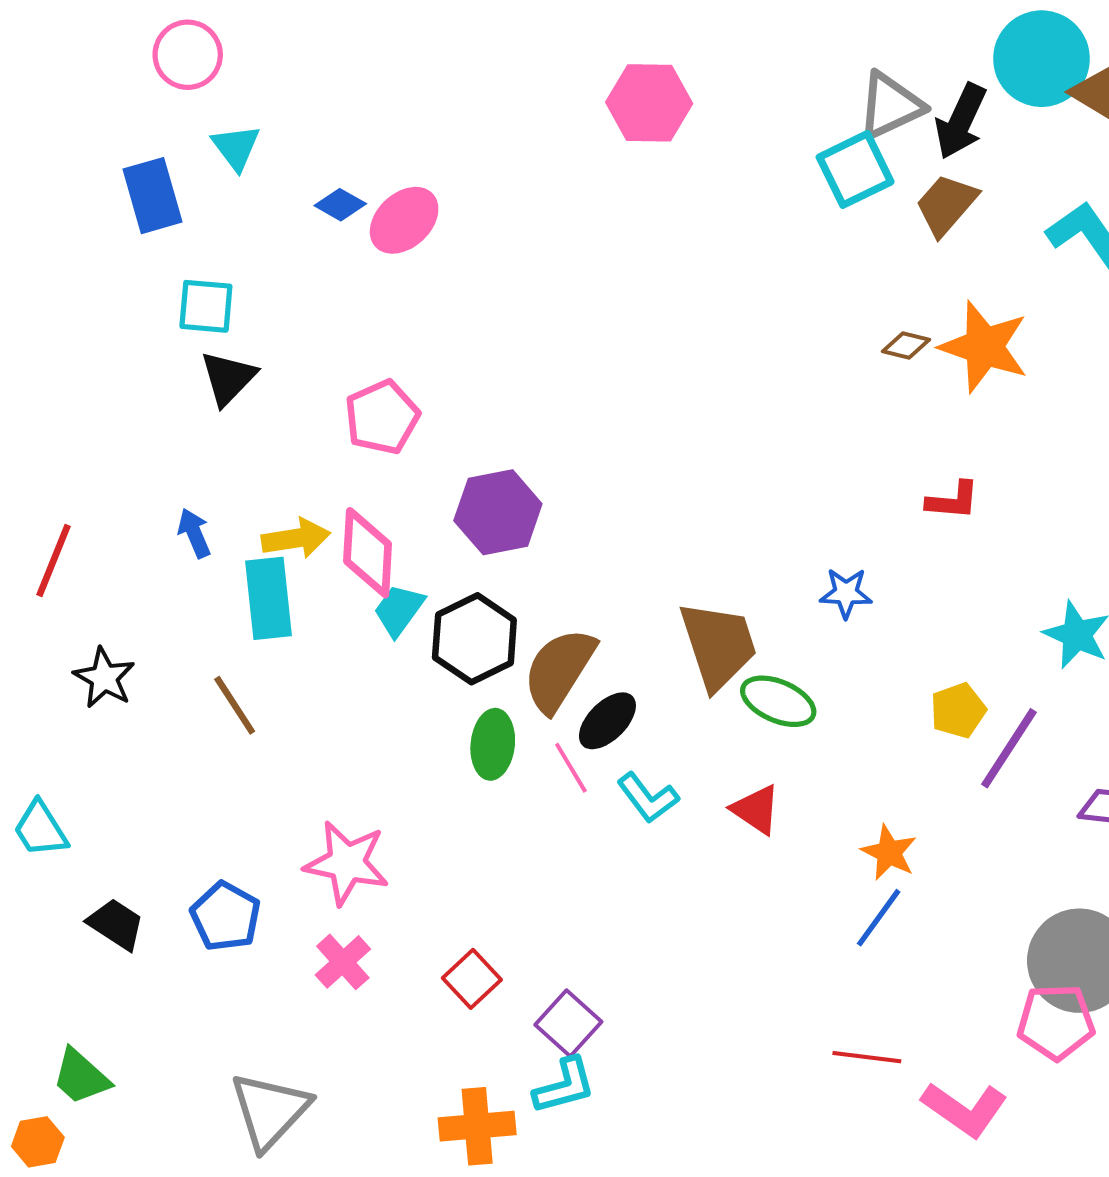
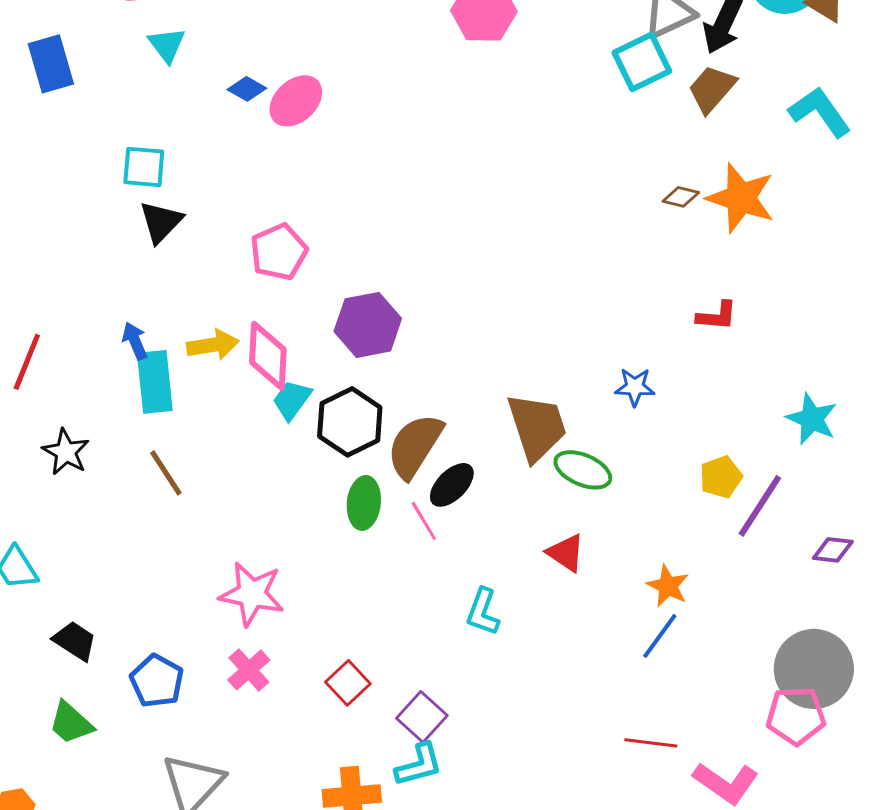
blue rectangle: (153, 196) -> (51, 64), moved
cyan rectangle: (269, 598) -> (155, 382), moved
cyan L-shape: (648, 798) -> (483, 612), moved, turned 57
blue pentagon: (226, 916) -> (157, 681), moved
green trapezoid: (81, 1077) -> (71, 723), moved

